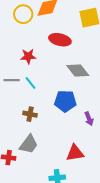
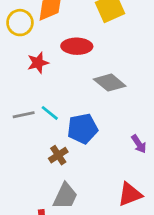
red star: (28, 56) -> (38, 63), moved
blue pentagon: (65, 101) -> (83, 129), moved
brown cross: (30, 114) -> (58, 155), turned -32

